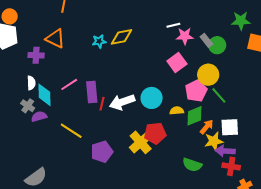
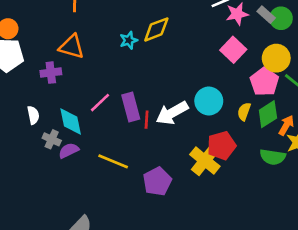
white semicircle: (31, 83) -> (33, 115), moved
yellow semicircle: (177, 111) -> (244, 112), turned -56
green semicircle: (192, 165) -> (273, 157), moved

